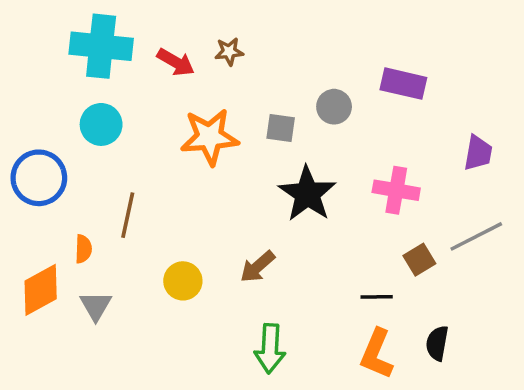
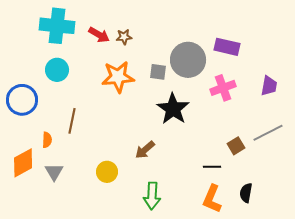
brown star: (229, 52) -> (124, 37), moved
gray circle: (334, 107) -> (188, 60), size x1.8
pink cross: (396, 190) -> (223, 88), moved, turned -30
yellow circle: (183, 281) -> (107, 172), moved

